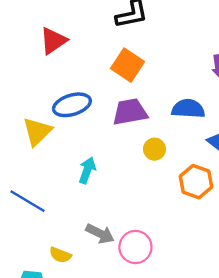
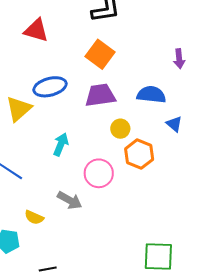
red triangle: (53, 41) -> (36, 30), turned 48
orange hexagon: (196, 182) -> (139, 154), moved
pink circle: (135, 247) -> (99, 173), moved

